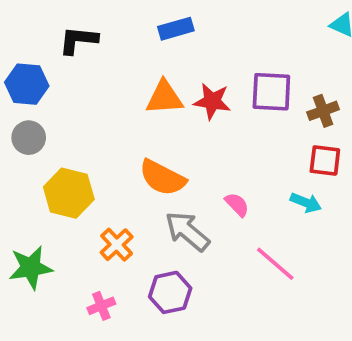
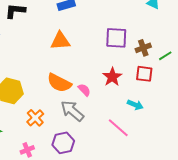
red star: (212, 101) -> (112, 77), moved, turned 30
cyan arrow: (306, 203) -> (135, 105), moved
pink semicircle: (237, 205) -> (84, 90), moved

